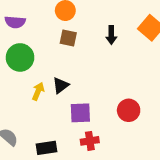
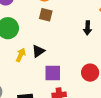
black arrow: (111, 35) -> (88, 28), moved

